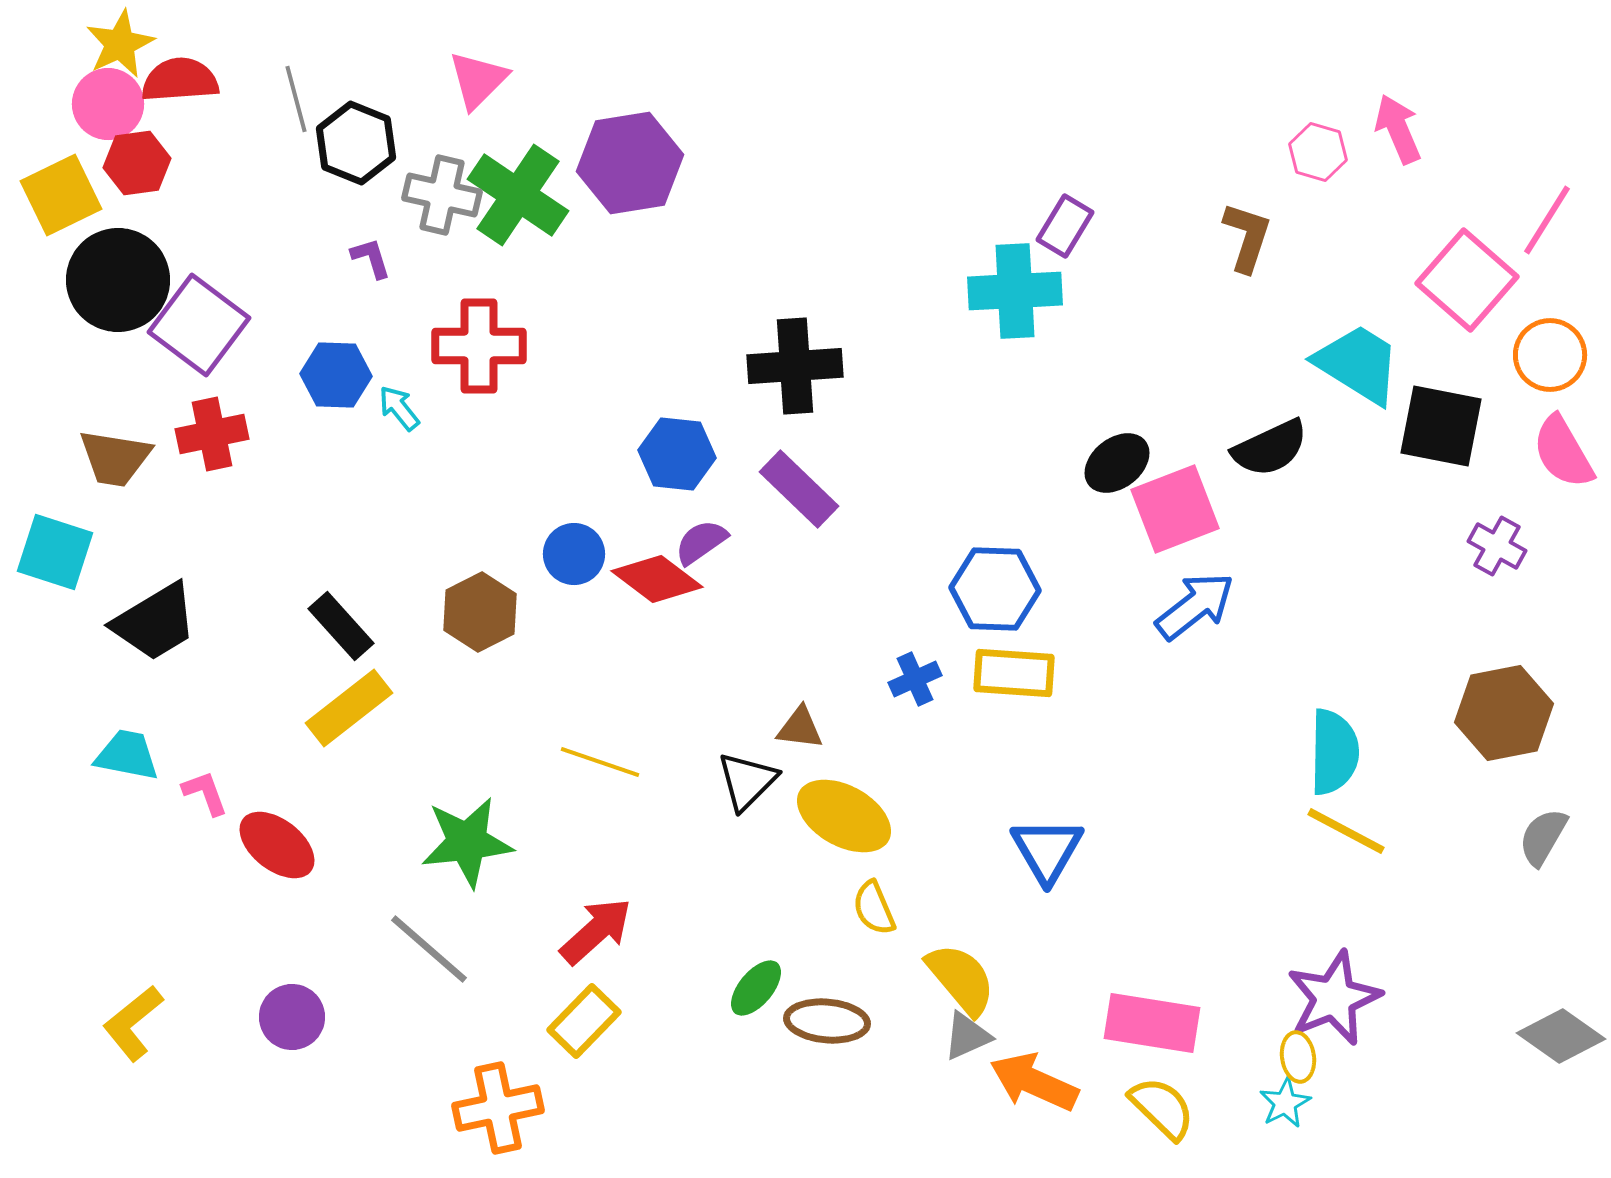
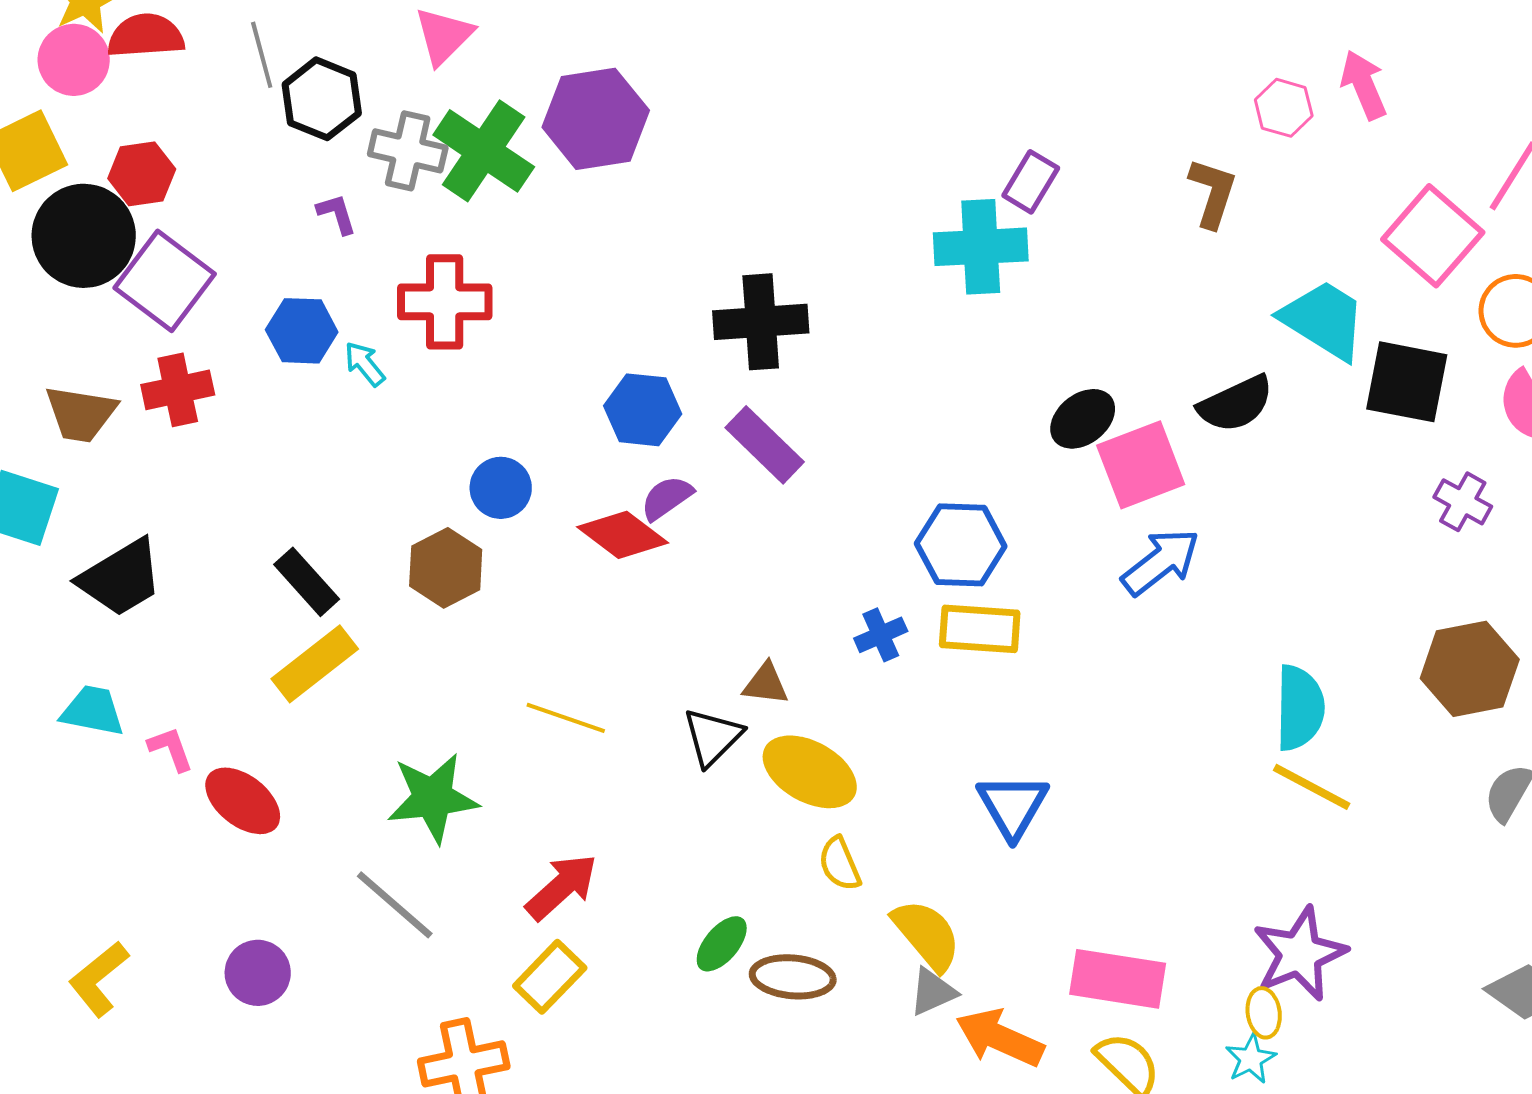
red hexagon: (137, 163) -> (142, 174), moved
blue circle: (574, 554) -> (501, 488), moved

